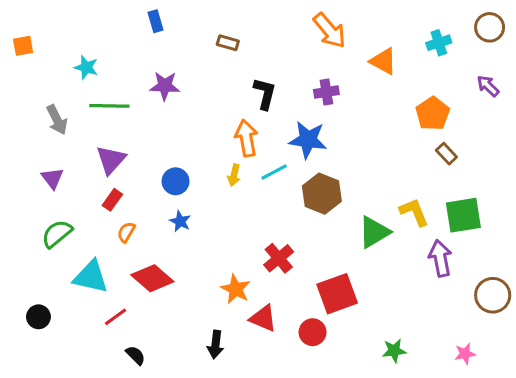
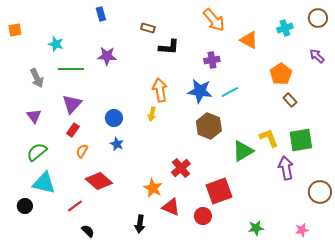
black L-shape: (265, 94) -> (169, 47), moved, turned 80
cyan line: (274, 172) -> (230, 92), moved
cyan triangle: (91, 277) -> (44, 183), moved

